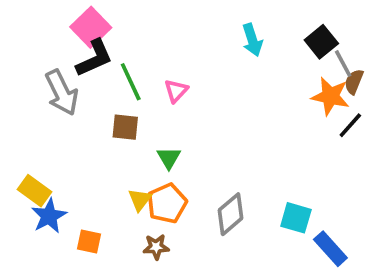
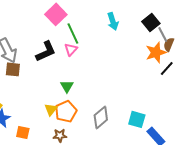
pink square: (91, 27) -> (56, 14), moved
black L-shape: (94, 58) -> (46, 51), moved
green line: (131, 82) -> (73, 33), moved
orange star: (330, 96) -> (156, 52), turned -30
brown square: (125, 127) -> (13, 69), moved

